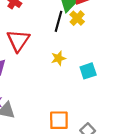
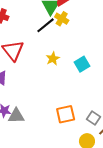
black line: (58, 21) -> (46, 25), turned 48

